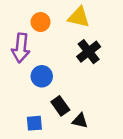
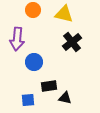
orange circle: (41, 22) -> (33, 10), moved
black rectangle: (60, 106) -> (49, 86), turned -63

